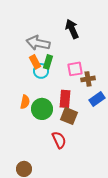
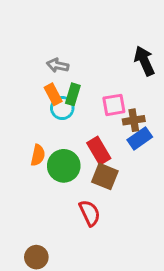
black arrow: (72, 29) -> (144, 61), moved
gray arrow: (38, 43) -> (58, 65), size x0.6
red rectangle: (65, 99) -> (99, 151), turned -36
blue rectangle: (97, 99) -> (140, 138), moved

